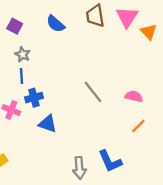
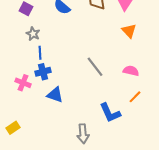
orange triangle: (149, 32) -> (129, 31), moved
blue line: (21, 76) -> (40, 53), moved
blue L-shape: (110, 161) -> (110, 113), moved

